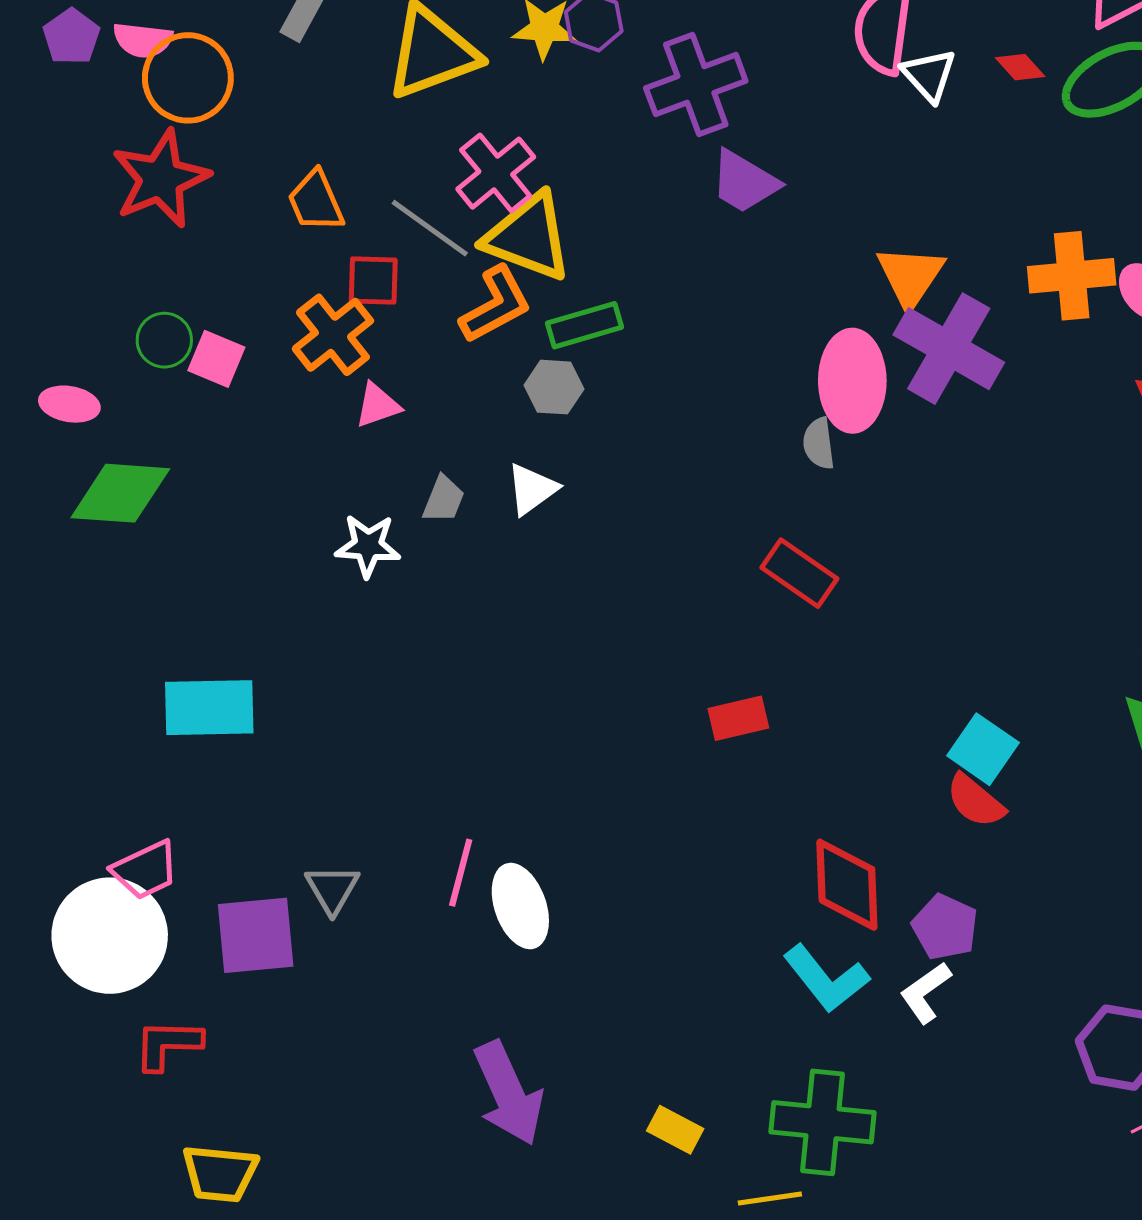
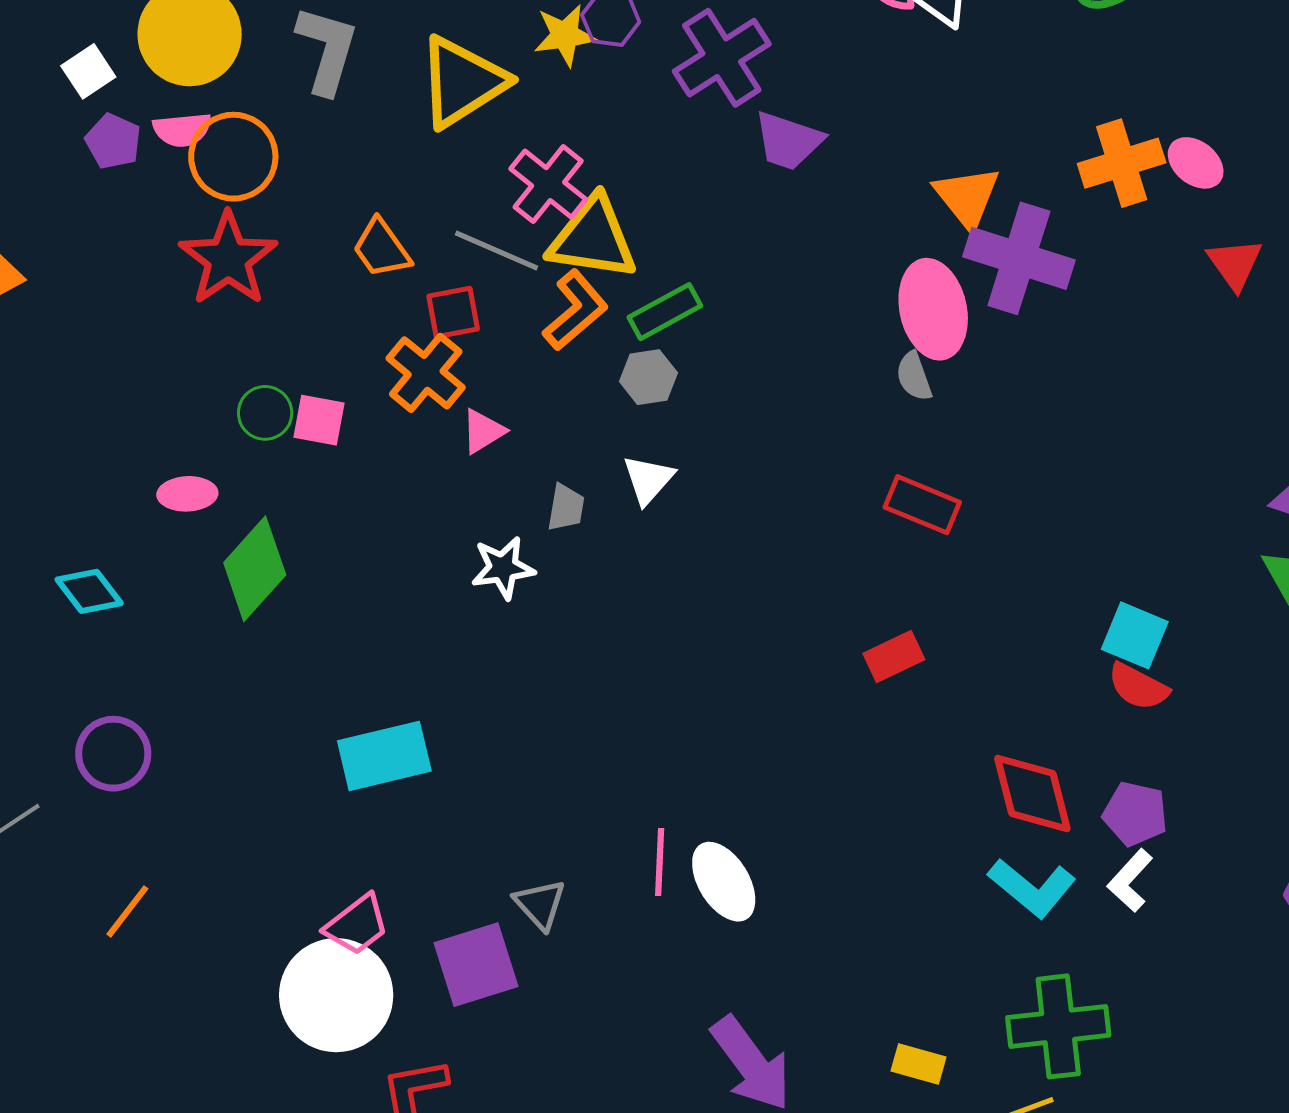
green diamond: (120, 493) -> (255, 569), turned -40

